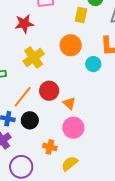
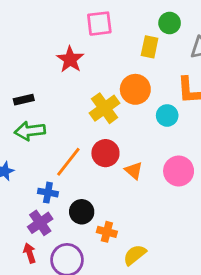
red star: (24, 24) -> (70, 59), turned -30
yellow cross: (34, 57) -> (105, 108), moved
black circle: (30, 120) -> (82, 212), moved
pink circle: (73, 128) -> (179, 171), moved

